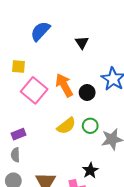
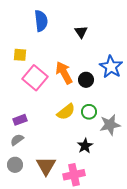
blue semicircle: (40, 31) -> (41, 21), turned 130
gray semicircle: (15, 155) -> (17, 140), turned 56
black star: (90, 170) -> (85, 146), moved

